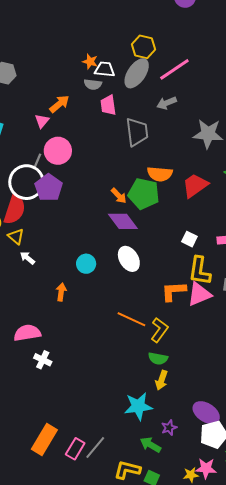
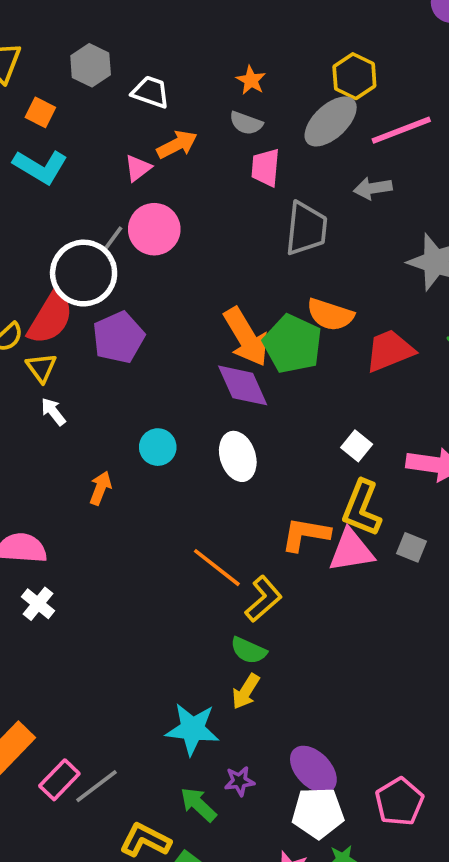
white trapezoid: (105, 69) -> (151, 92), moved
purple pentagon: (49, 188) -> (118, 337), moved
orange arrow: (119, 196) -> (246, 337), size x1.8

